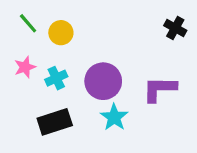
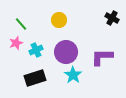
green line: (28, 23) -> (21, 24), moved
yellow circle: (61, 33) -> (59, 20), moved

